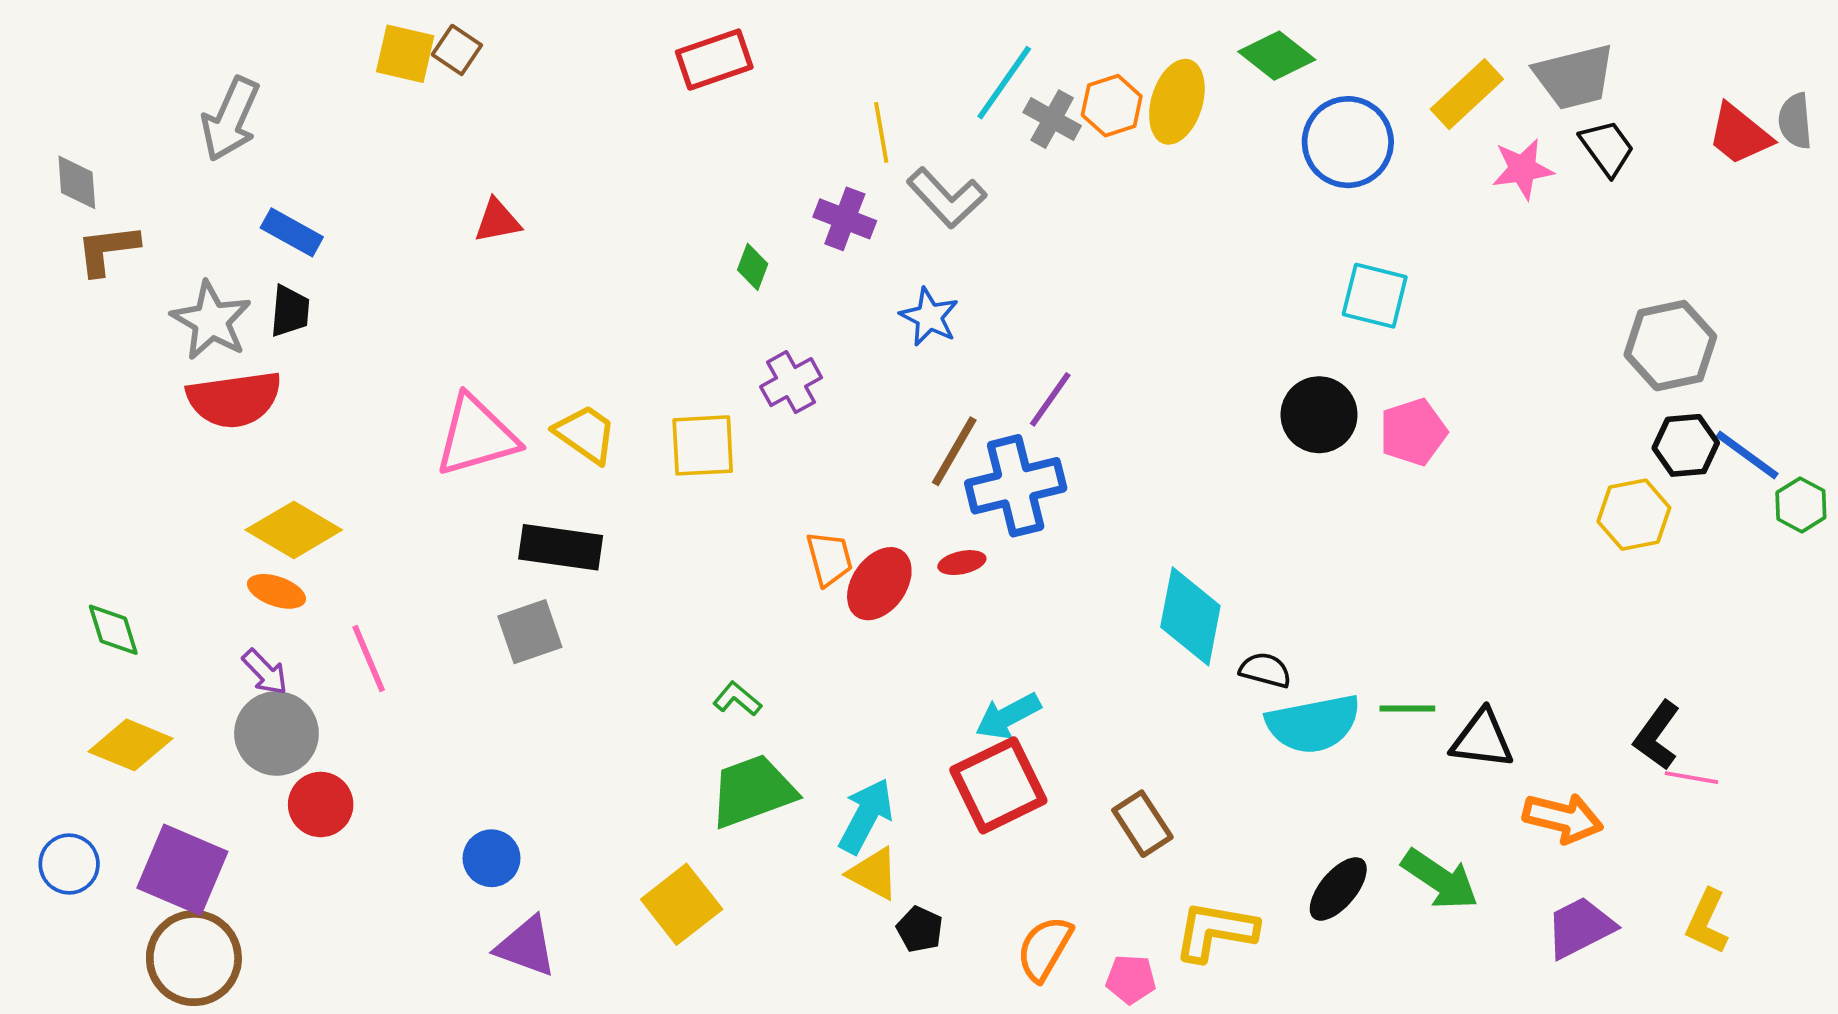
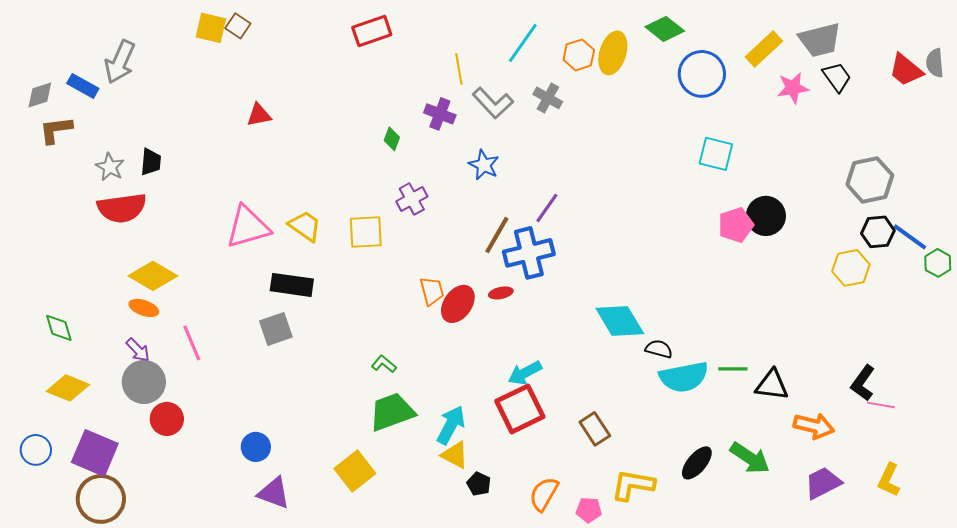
gray cross: (1052, 119) -> (548, 98), moved
gray diamond: (77, 182) -> (40, 95), turned 76
blue rectangle: (292, 232) -> (83, 86), moved
gray star: (211, 321) -> (110, 167), size x0.7
black circle: (1319, 415) -> (766, 216), moved
cyan diamond: (1190, 616) -> (620, 321), turned -42

